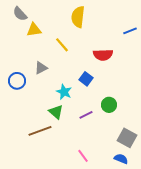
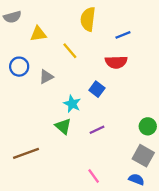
gray semicircle: (20, 14) -> (12, 17), moved, turned -63
blue line: (130, 31) -> (123, 35), moved
blue circle: (17, 81) -> (19, 67), moved
green circle: (109, 105) -> (148, 126), moved
brown line: (40, 131) -> (26, 153), moved

